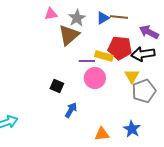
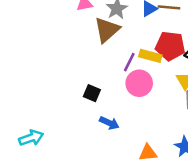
purple line: (87, 61) -> (129, 62), turned -63
blue arrow: (71, 110) -> (109, 123), turned 84

